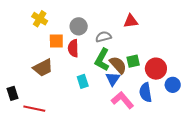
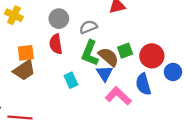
orange square: (56, 41) -> (26, 53), moved

